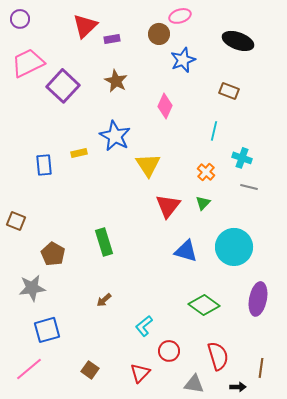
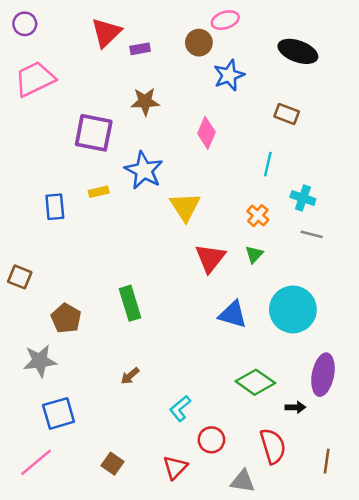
brown star: (116, 81) -> (145, 101), turned -30
purple square: (63, 86) -> (94, 133), moved, turned -32
black arrow: (238, 387) -> (295, 407), moved

